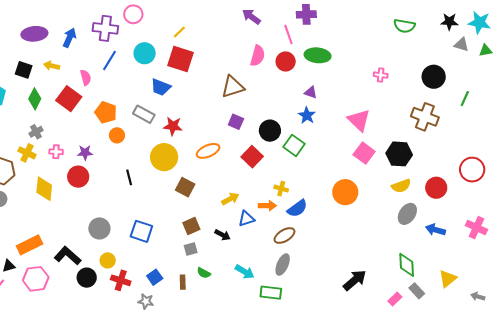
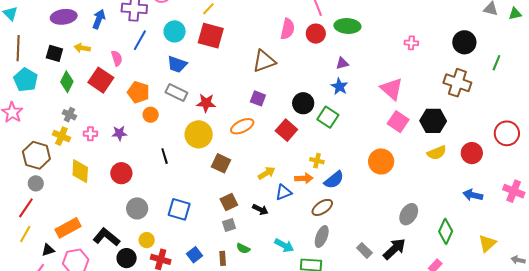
blue trapezoid: (161, 87) -> (177, 64), moved
purple triangle: (311, 92) -> (342, 63), turned -32
purple square: (236, 122) -> (258, 98), moved
gray cross: (36, 132) -> (69, 115), turned -32
red circle: (78, 177) -> (121, 173), moved
gray ellipse: (407, 214) -> (409, 214), moved
green diamond: (407, 265) -> (446, 231), turned 30
gray rectangle: (417, 291) -> (364, 250), moved

